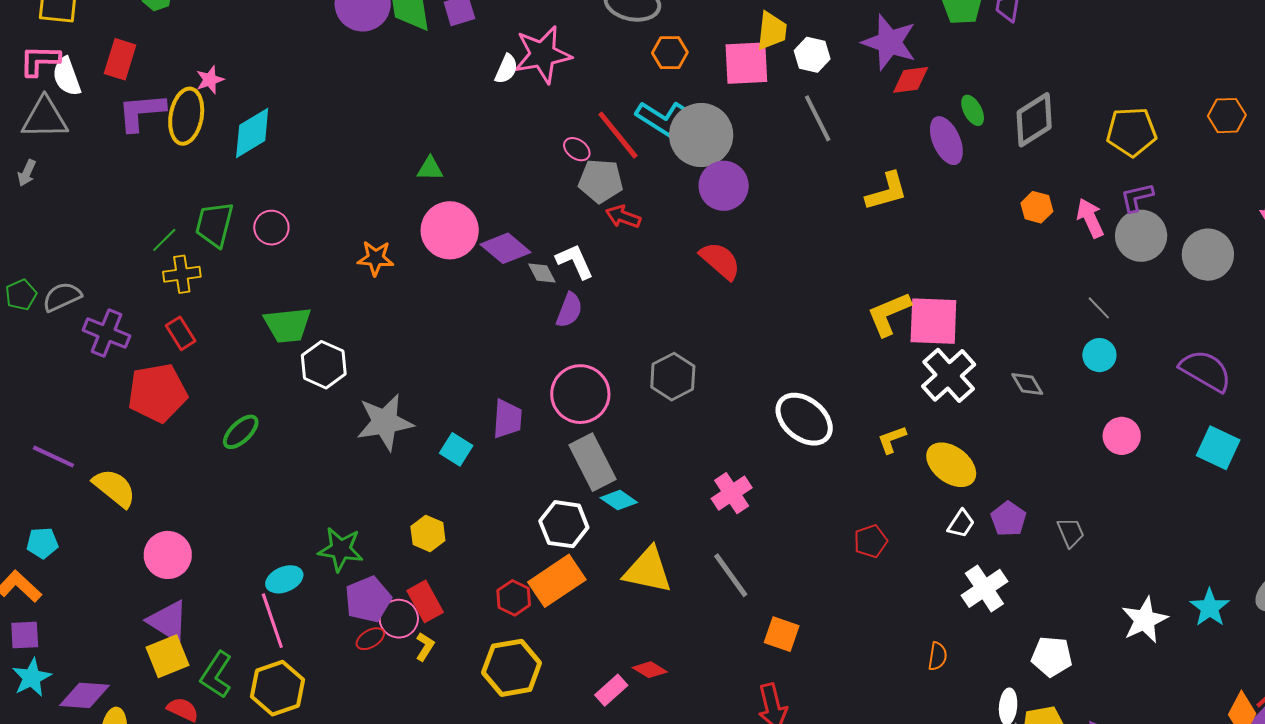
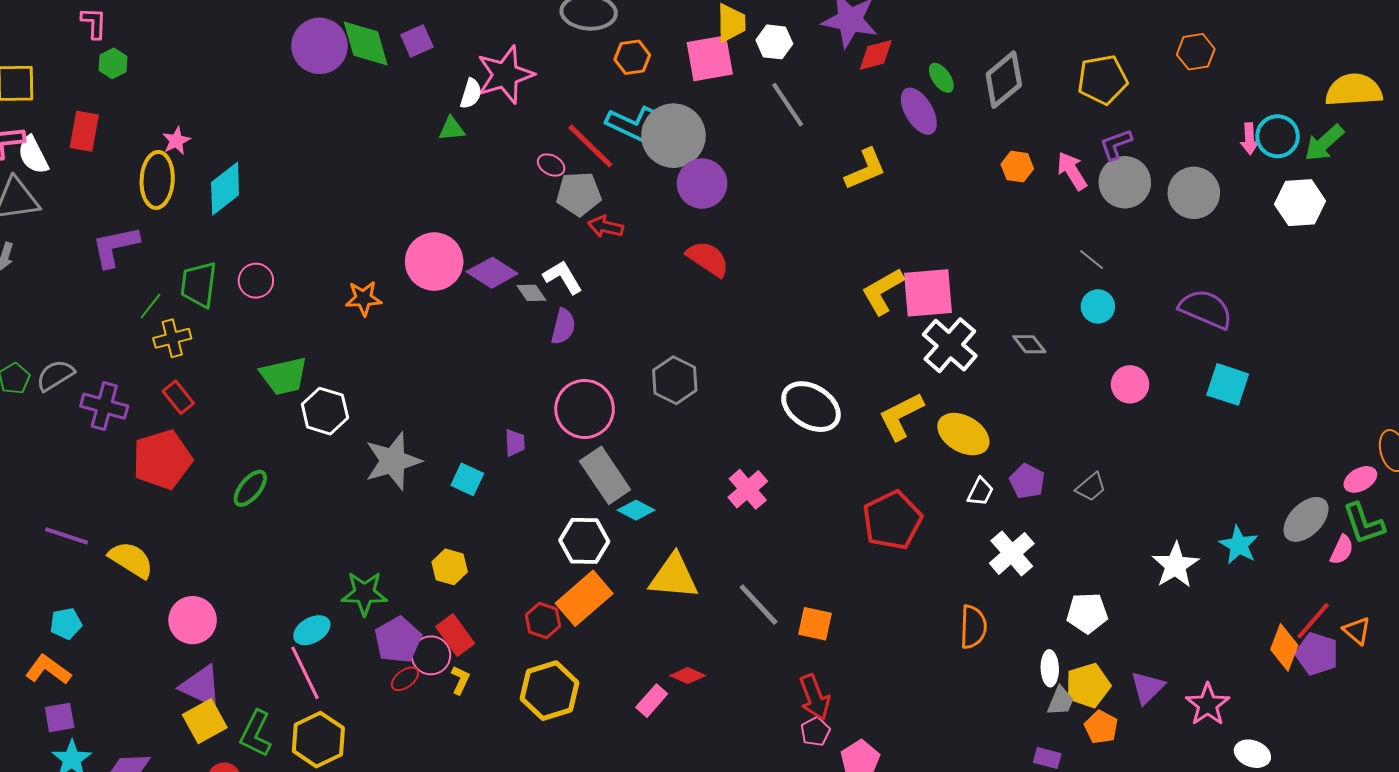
purple L-shape: (141, 112) -> (115, 246), moved
green triangle: (430, 169) -> (452, 129), moved
purple trapezoid: (507, 419) -> (515, 443), size x0.7
yellow L-shape: (892, 439) -> (901, 416), size x1.6
gray trapezoid: (1071, 532) -> (1091, 487), turned 80
red pentagon: (871, 541) -> (892, 520), size x1.8
gray line: (731, 575) -> (759, 605), moved
orange semicircle: (937, 656) -> (973, 627), size x1.5

